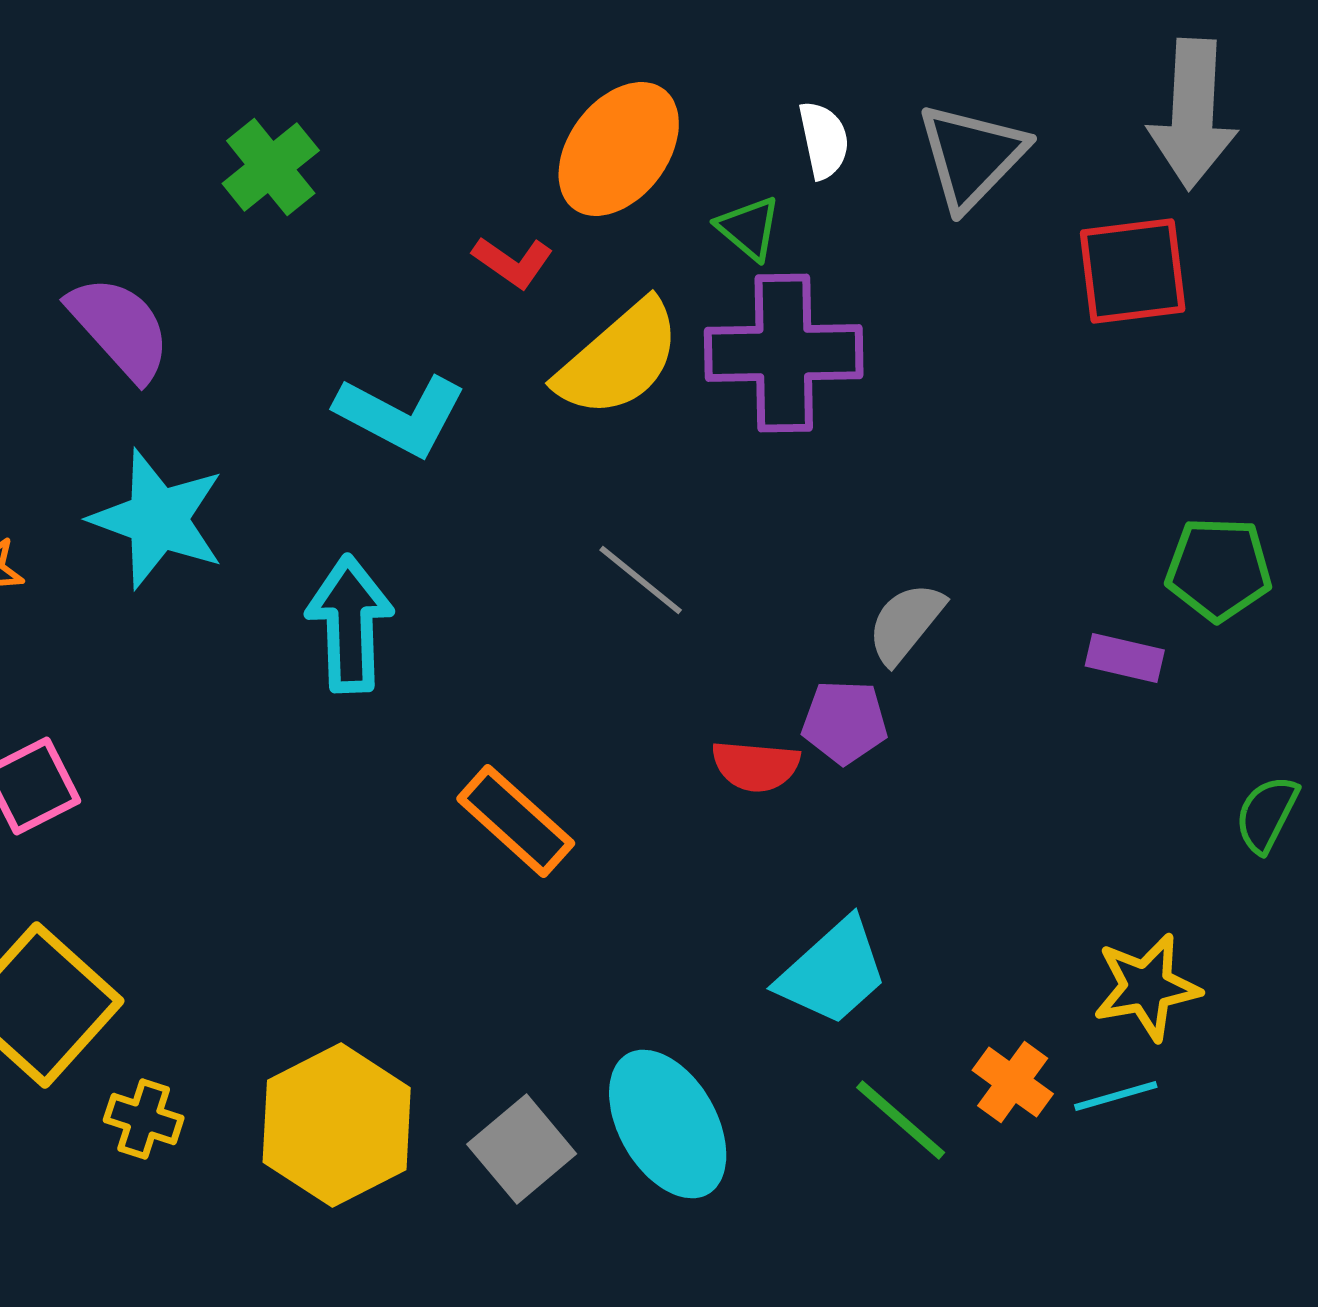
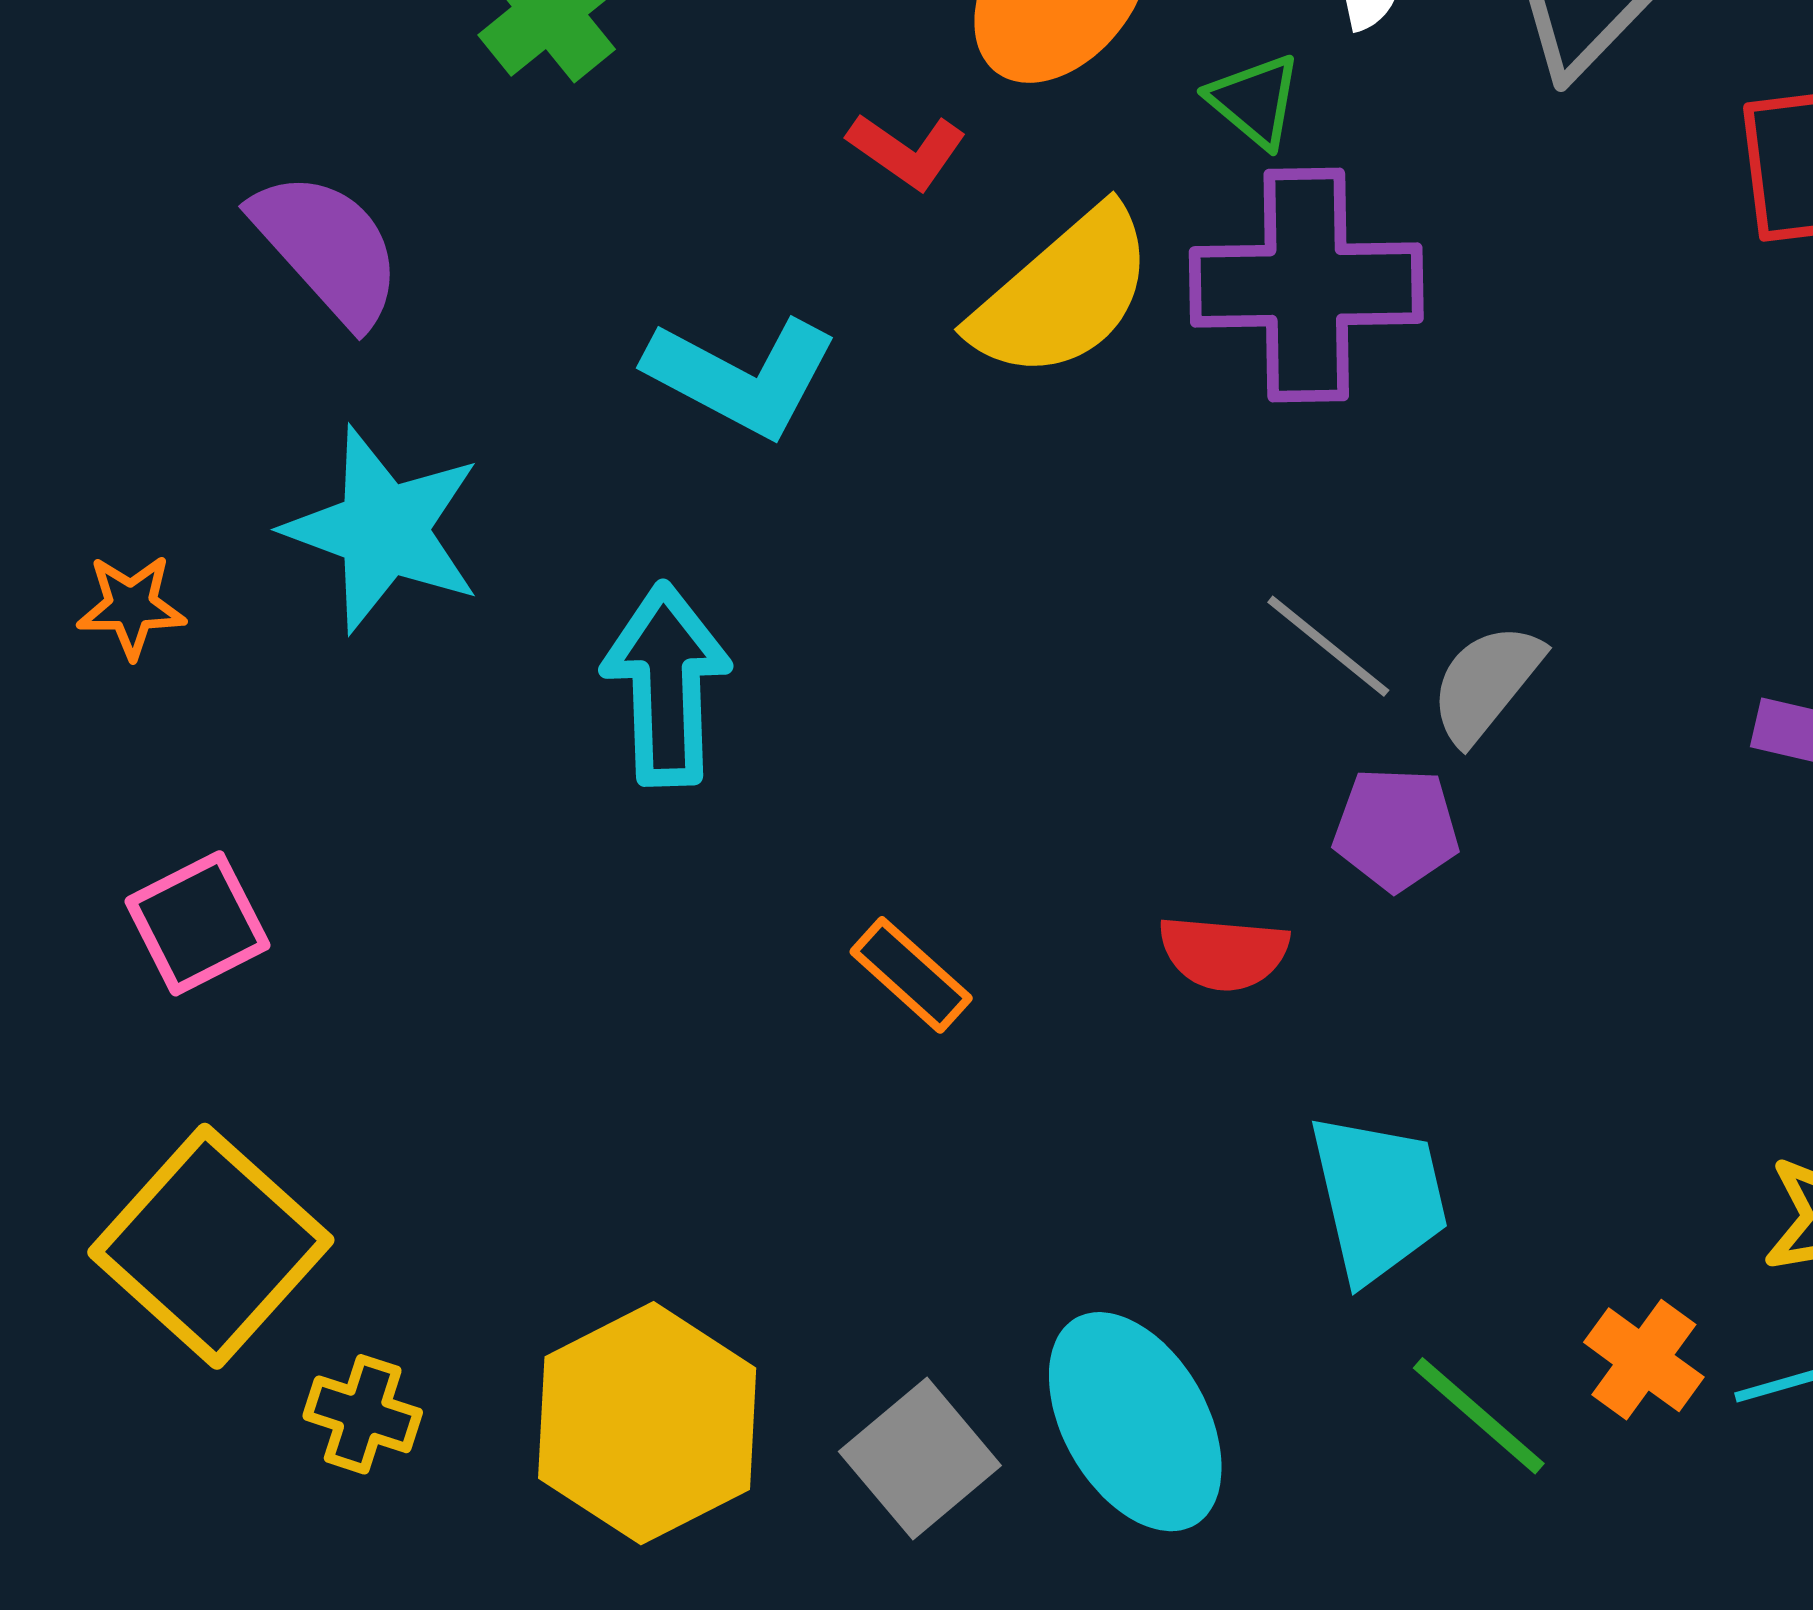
gray line: (641, 580) -> (1328, 646), moved
red semicircle: (756, 766) -> (1224, 953), moved
orange rectangle: (516, 821) -> (911, 975), size x0.7
cyan trapezoid: (833, 972) -> (1378, 1198), turned -61

